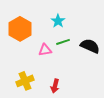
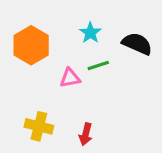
black semicircle: (90, 46) -> (137, 44), moved
yellow cross: (25, 81) -> (39, 126), turned 36

